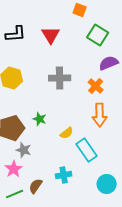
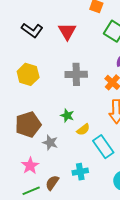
black L-shape: (16, 34) -> (32, 30), turned 40
green star: (40, 119) -> (67, 115), moved
gray star: (24, 150) -> (50, 143), moved

